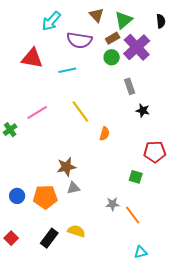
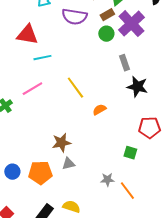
cyan line: (67, 70) -> (42, 58), moved
black star: (143, 111) -> (137, 87), size x1.5
orange semicircle: (105, 134) -> (99, 110), turned -136

